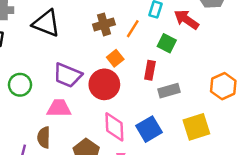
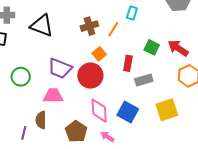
red arrow: (186, 19) -> (178, 48), moved
green square: (167, 43) -> (152, 47), moved
blue square: (149, 129) -> (128, 112), turned -30

